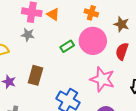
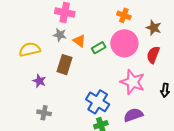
orange triangle: (53, 14) -> (79, 41), moved
brown rectangle: (36, 75) -> (65, 65), moved

